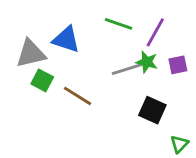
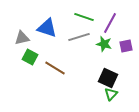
gray triangle: (31, 54) -> (22, 38), size x0.7
gray line: (127, 69) -> (79, 37), moved
green triangle: (179, 144) -> (111, 94), moved

